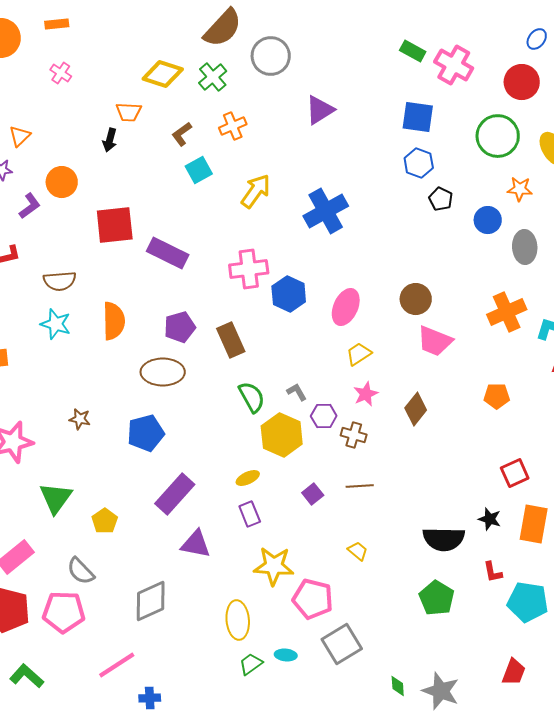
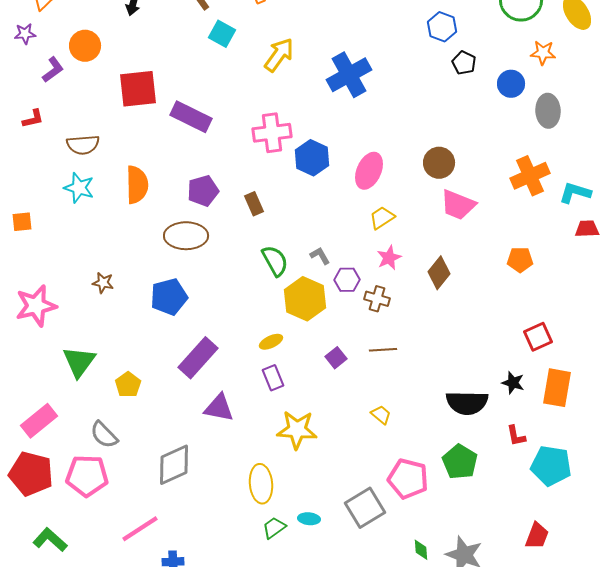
cyan square: (199, 170) -> (222, 34), turned -32
brown rectangle: (231, 340) -> (254, 204), size x0.7
pink pentagon: (313, 599) -> (408, 479), moved

